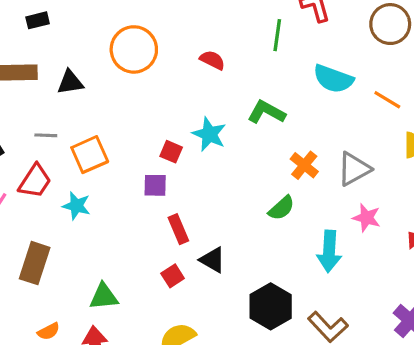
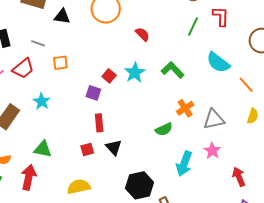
red semicircle: (212, 60) -> (142, 34), moved
orange square: (90, 155) -> (60, 63), size x0.7
cyan star: (76, 206) -> (42, 101), moved

